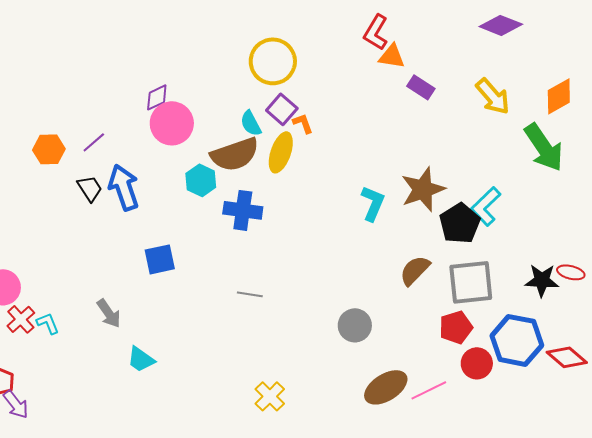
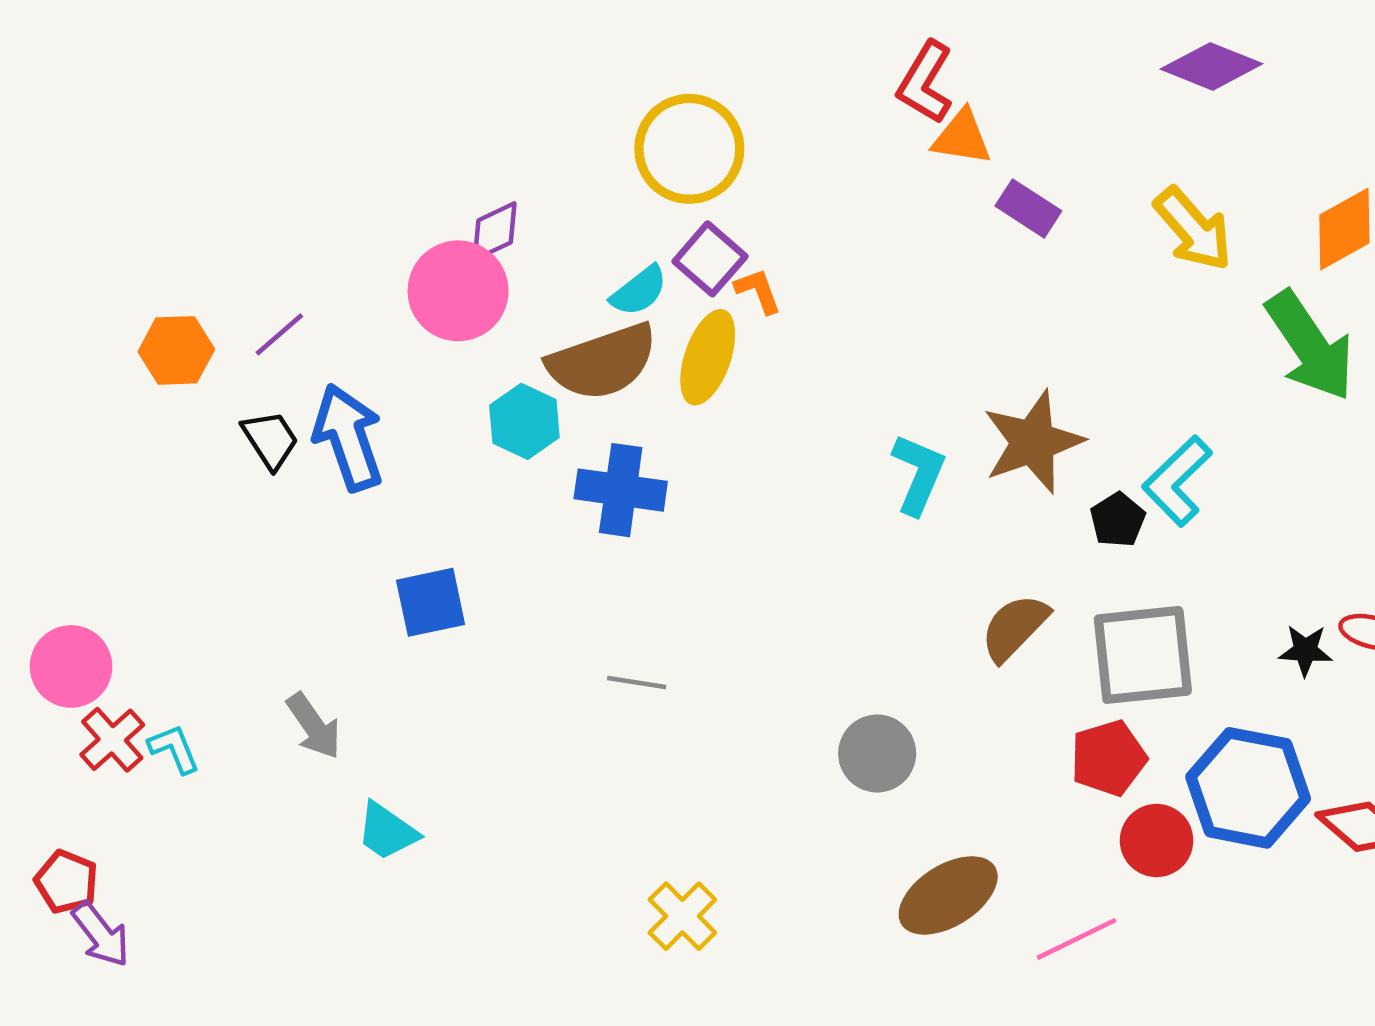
purple diamond: (157, 97) -> (495, 231), moved
cyan semicircle: (251, 123) -> (639, 291), turned -100
black pentagon: (460, 223) -> (1118, 520), size x0.6
black star: (542, 280) -> (1305, 650), size x0.7
pink line: (429, 390) -> (1076, 939), moved

